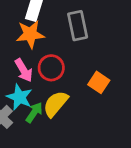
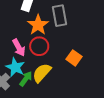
orange star: (30, 34) -> (38, 25), moved, turned -30

